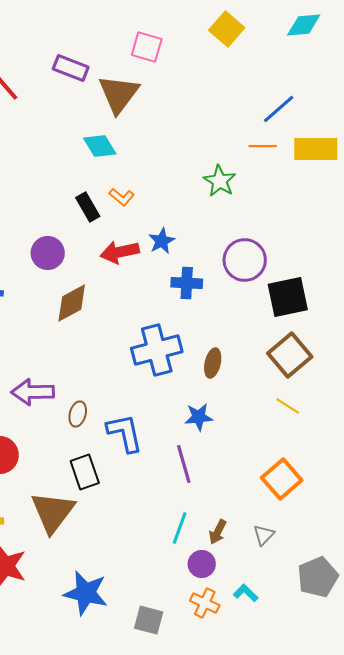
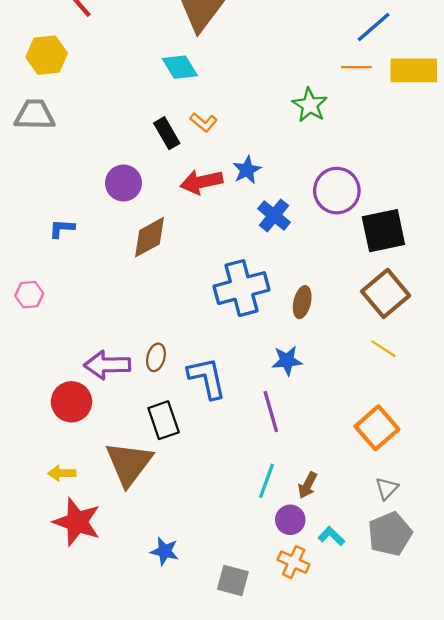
blue cross: (187, 283) -> (274, 215), turned 36
purple arrow: (33, 392) -> (107, 365), moved
gray triangle: (264, 535) -> (387, 488), moved
gray pentagon: (318, 577) -> (390, 534), moved
blue star: (86, 593) -> (165, 551), size x0.6
cyan L-shape: (246, 593) -> (331, 536), moved

